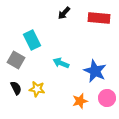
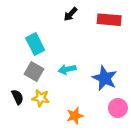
gray square: (16, 60) -> (34, 72), moved
cyan arrow: (61, 63) -> (67, 69), turned -35
orange star: (80, 101) -> (75, 116), moved

